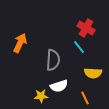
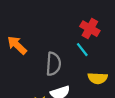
orange arrow: (20, 43) -> (17, 45), turned -72

